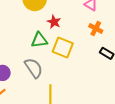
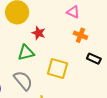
yellow square: (63, 47) -> (57, 69), moved

